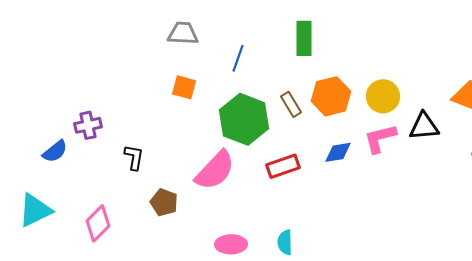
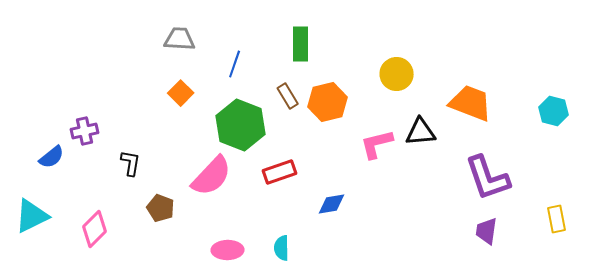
orange square: (184, 87) -> (181, 93), turned 30
yellow circle: (383, 96) -> (397, 74), moved
brown rectangle: (291, 104) -> (288, 96), moved
blue diamond: (338, 152) -> (332, 204), moved

